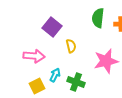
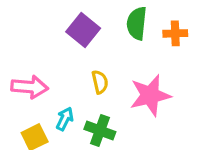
purple square: (52, 27) -> (83, 30), moved
yellow semicircle: (71, 46) -> (100, 82), moved

